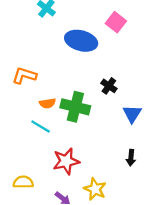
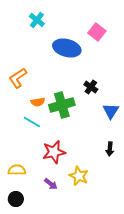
orange L-shape: (24, 75) -> (18, 78), turned -50
green cross: (75, 107) -> (62, 105), turned -30

